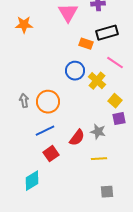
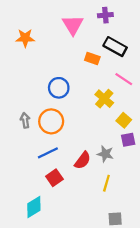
black rectangle: (107, 33) -> (115, 47), turned 45
blue circle: (75, 71) -> (59, 88), moved
yellow line: (99, 159) -> (106, 183), turned -70

